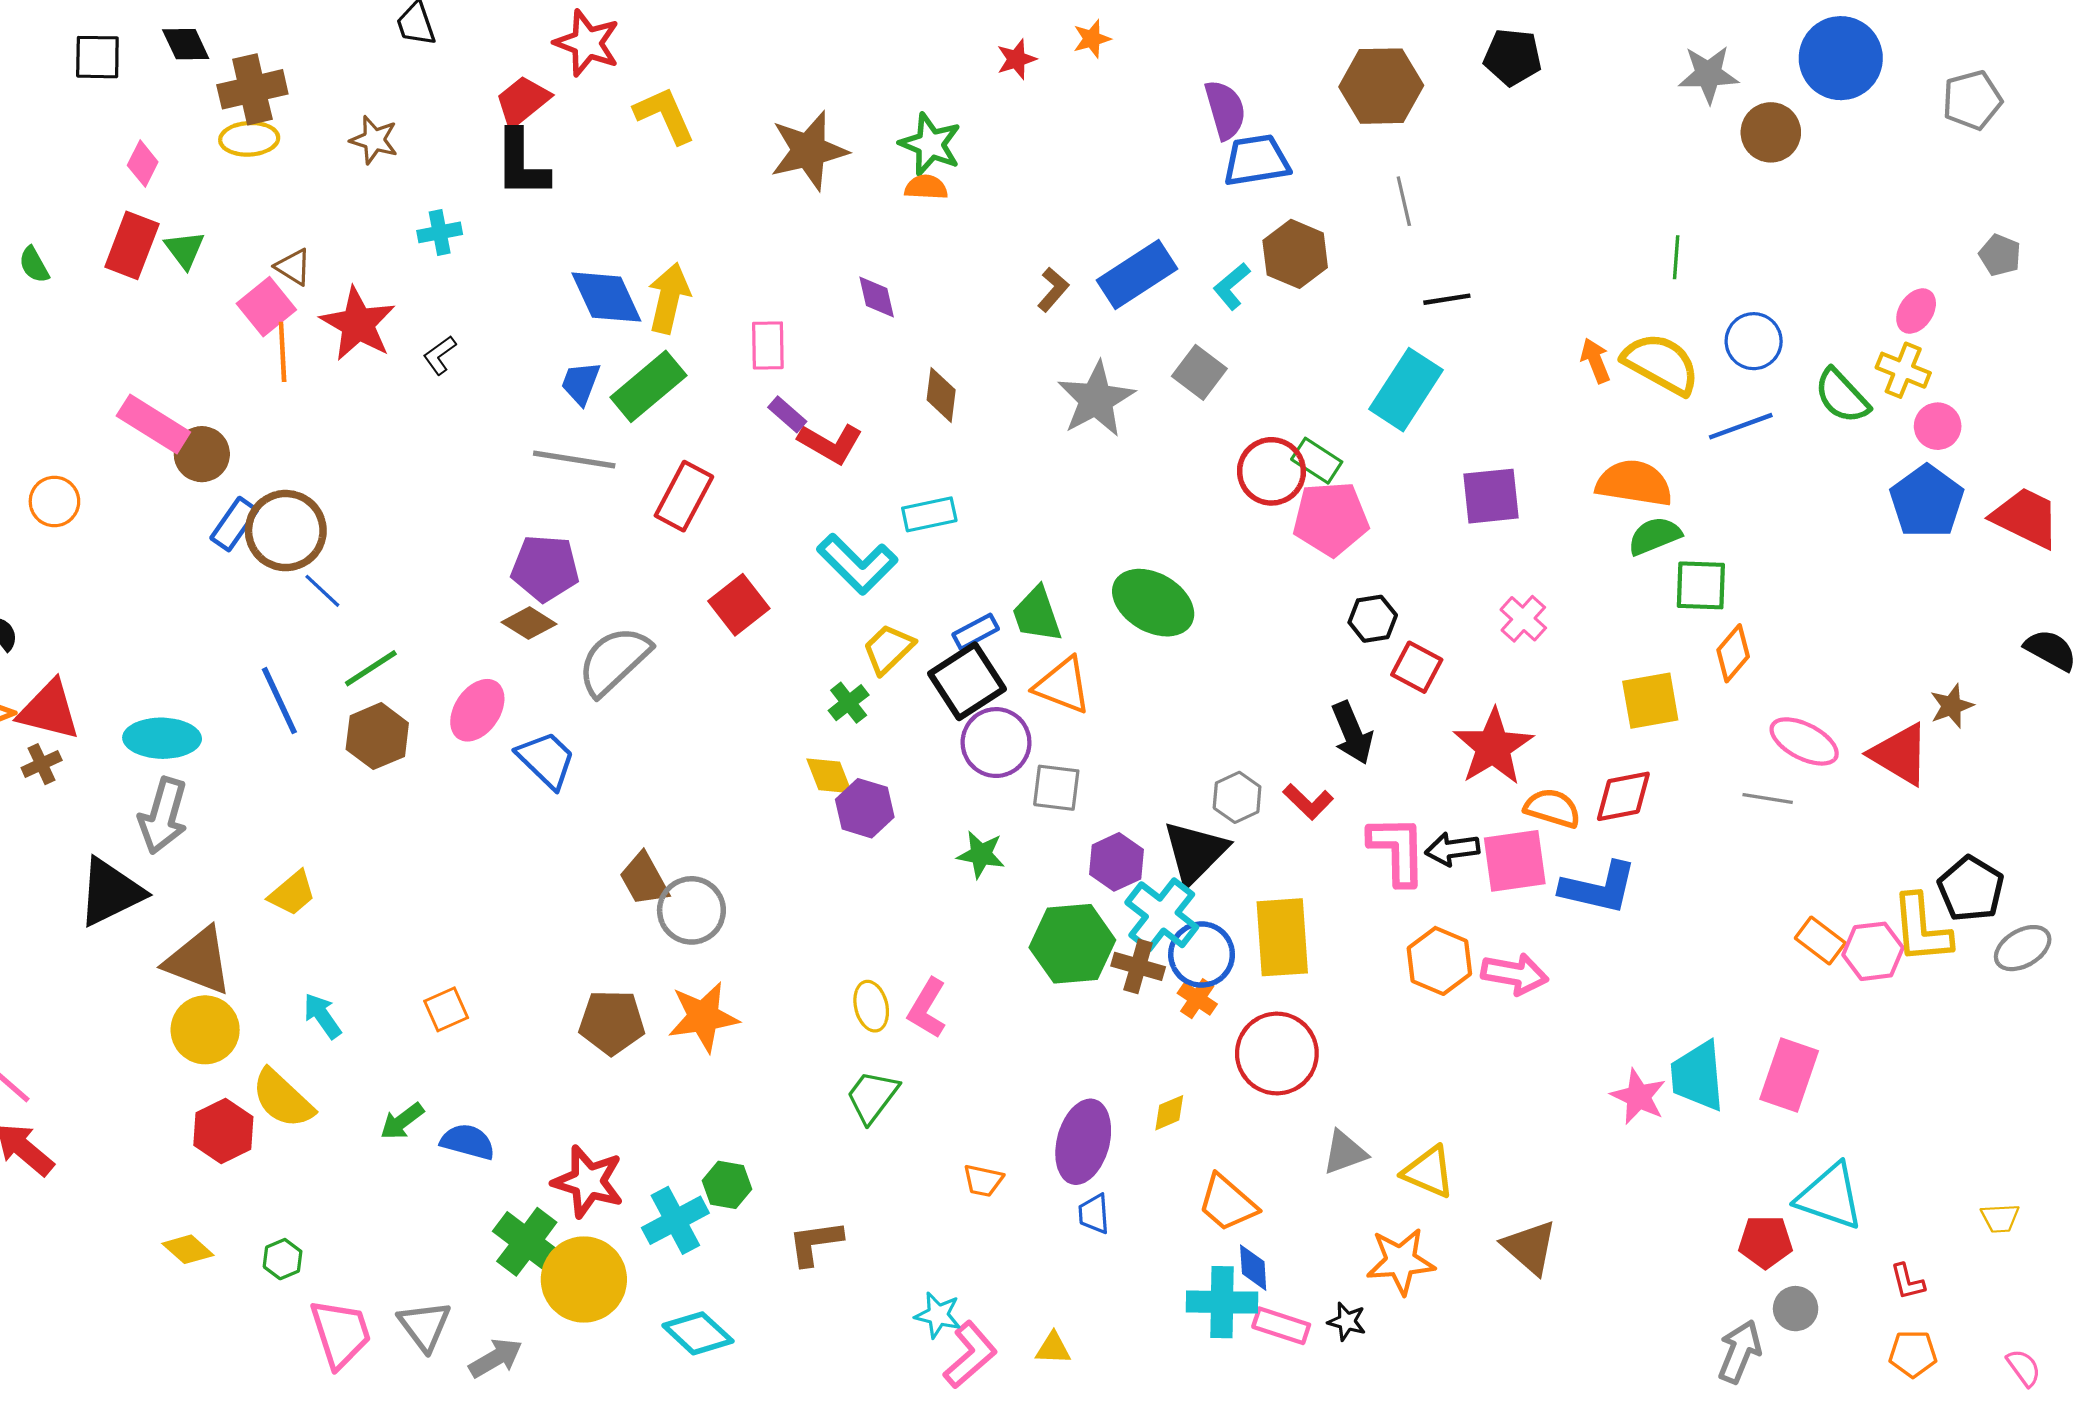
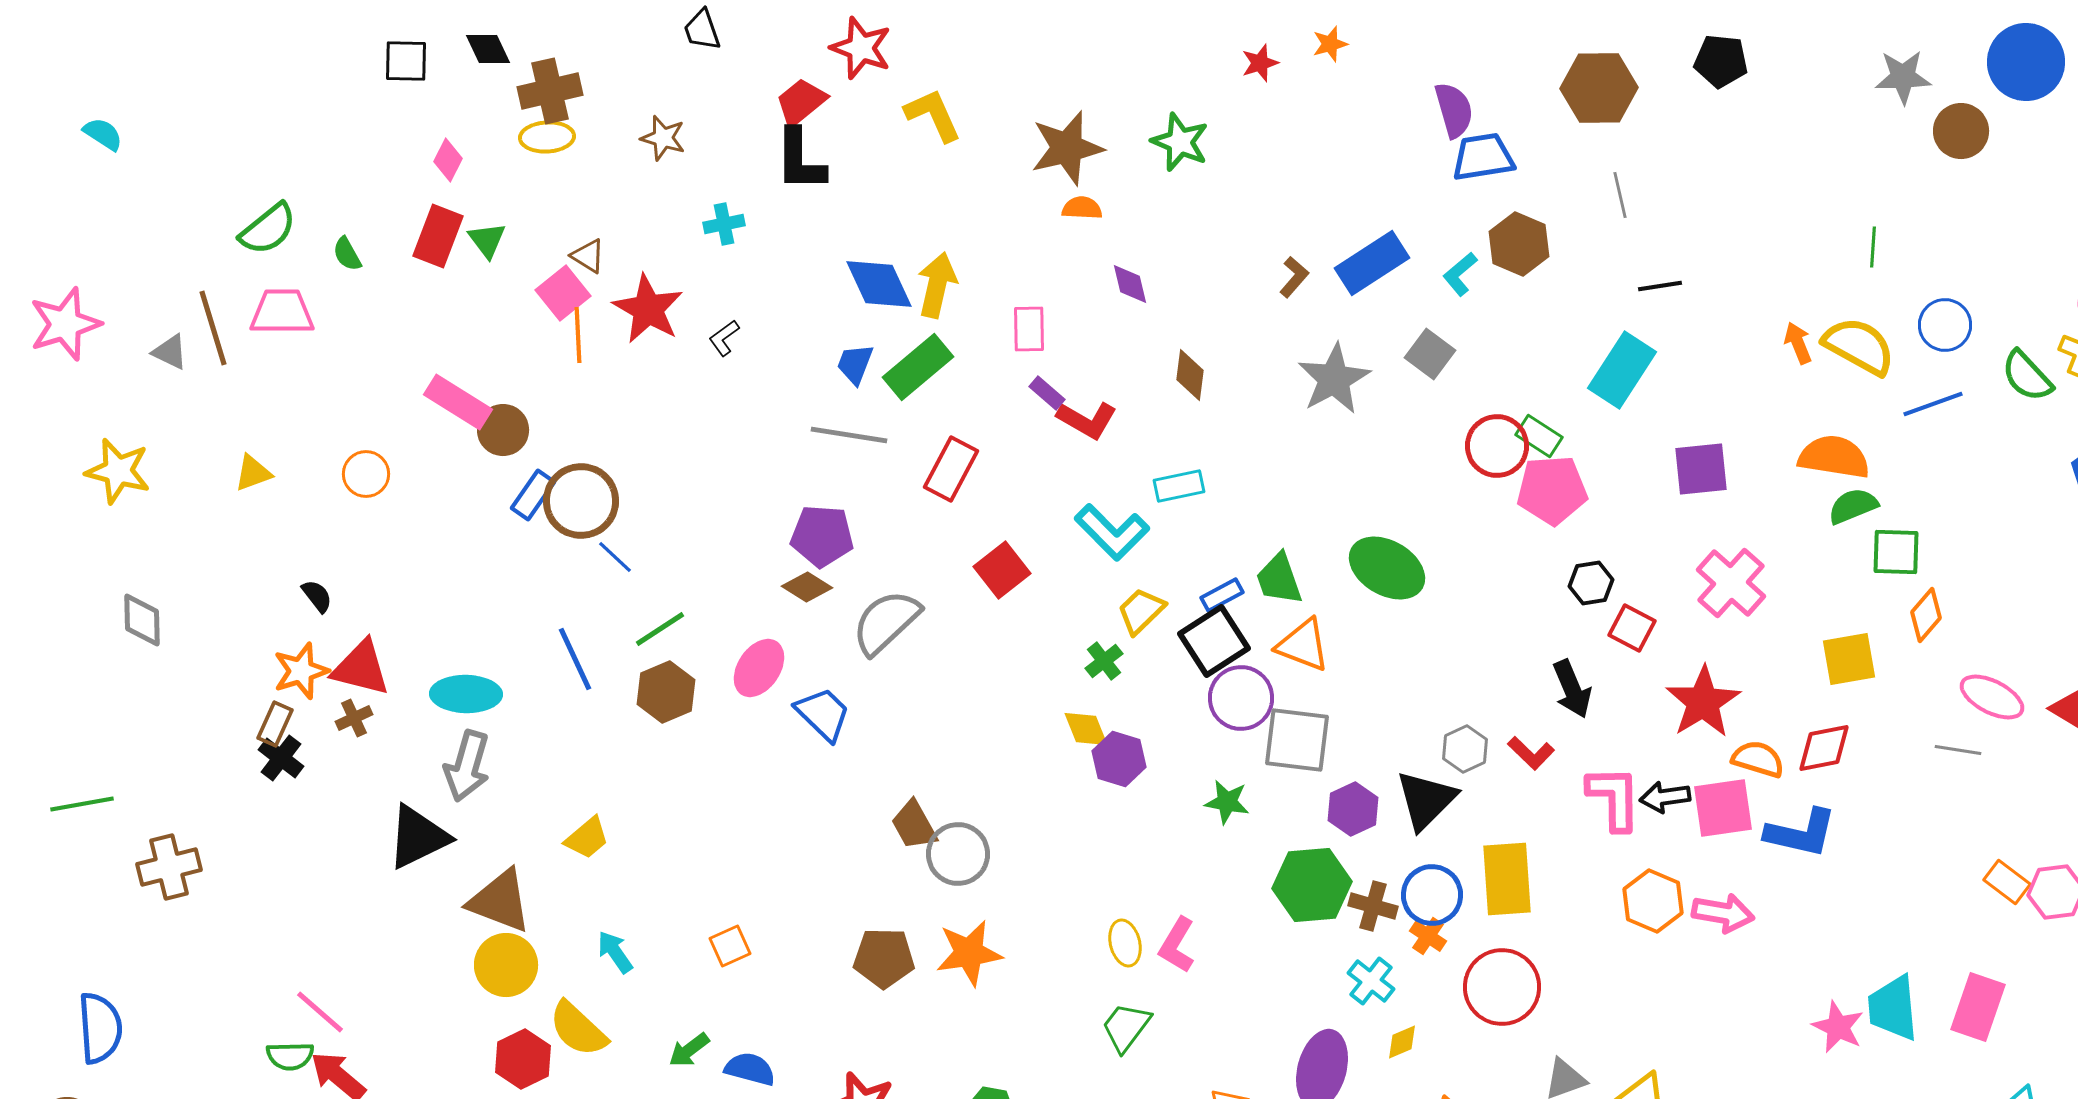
orange semicircle: (926, 187) -> (1082, 208), moved
pink cross: (1523, 619) -> (1731, 583), size x1.6
gray square: (1056, 788) -> (1297, 740), size x1.5
cyan cross: (1162, 915) -> (1371, 981), moved, size x0.7

